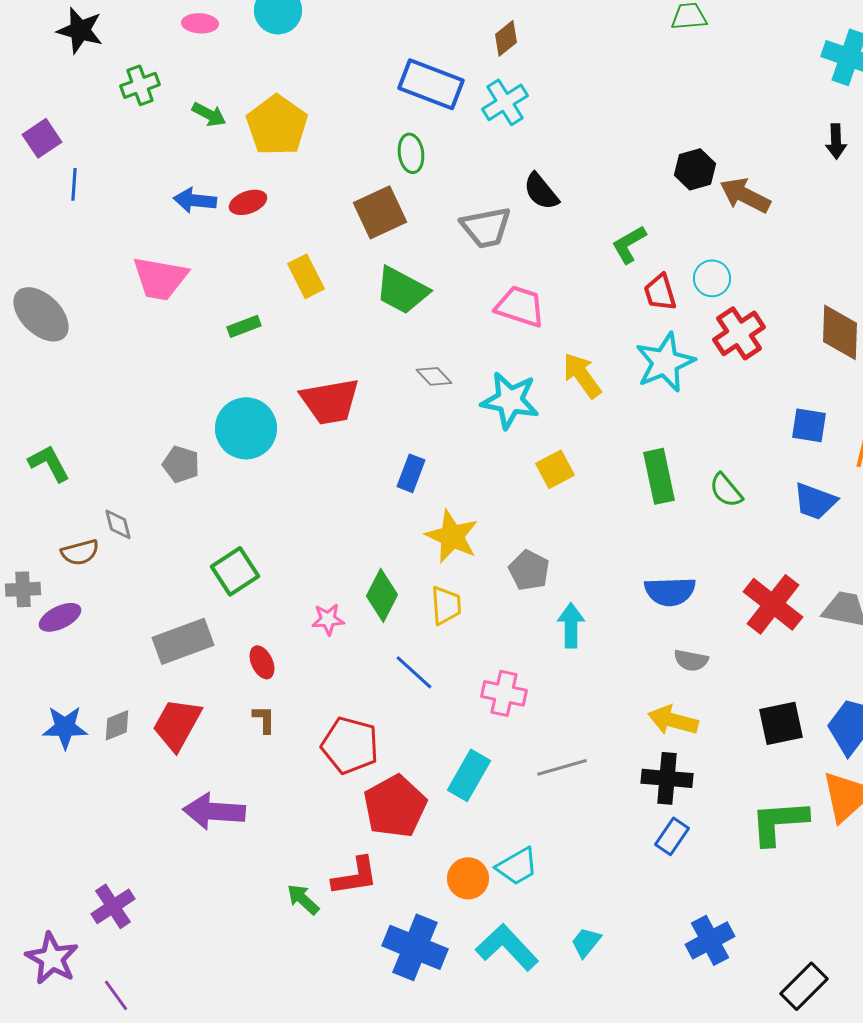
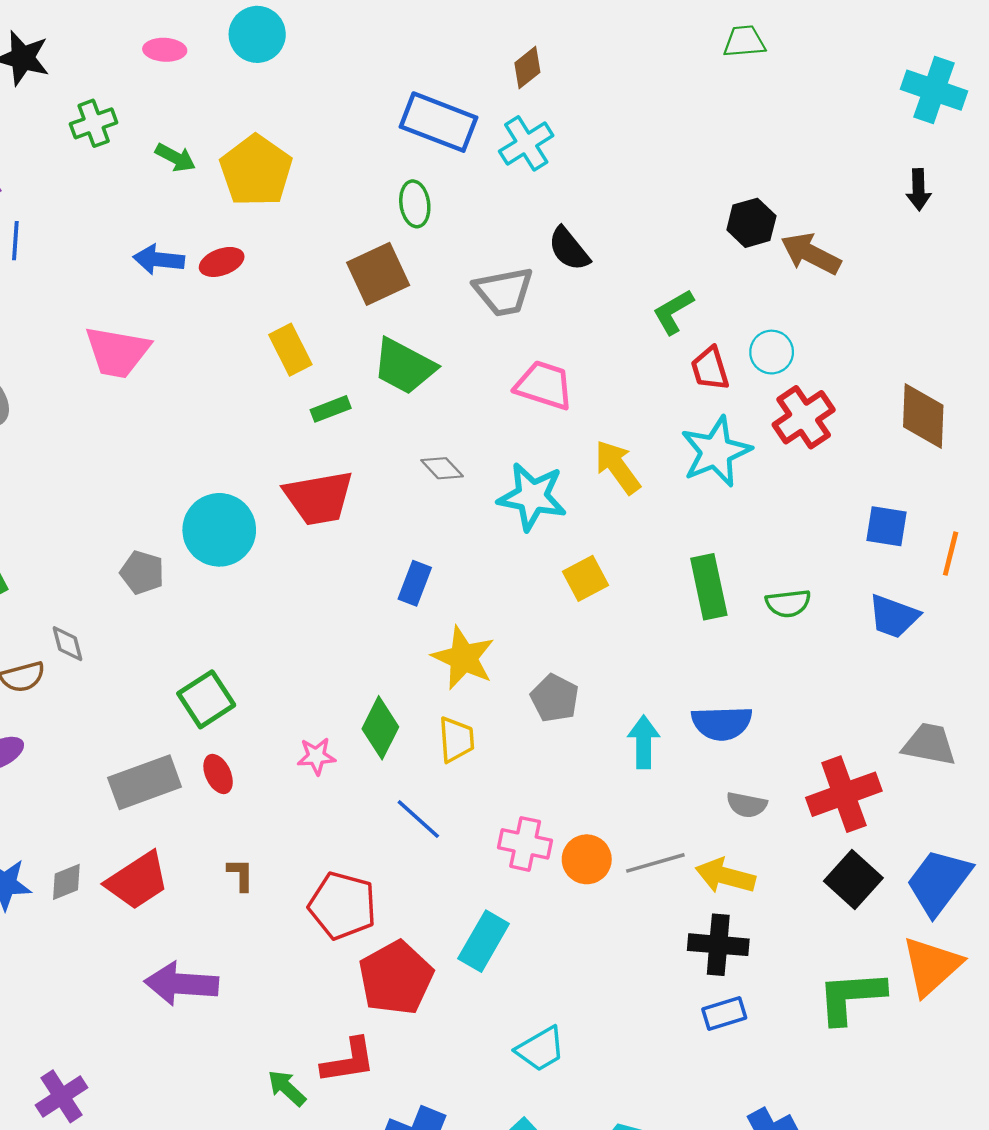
green rectangle: (244, 326) -> (331, 409), moved
green semicircle: (726, 490) -> (788, 603), turned -57
red cross: (773, 604) -> (844, 794), moved, turned 32
cyan arrow: (571, 625) -> (644, 742), moved
red ellipse: (262, 662) -> (218, 774), moved
black square: (781, 723) -> (853, 879), turned -36
red trapezoid: (177, 724) -> (137, 881), turned -152
gray line: (562, 767) -> (655, 863), moved
blue rectangle: (672, 836) -> (724, 1013), turned 39
orange circle: (468, 878) -> (587, 859), moved

